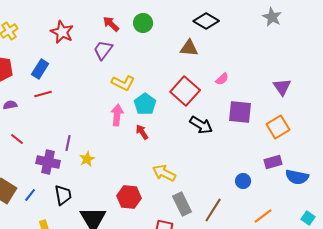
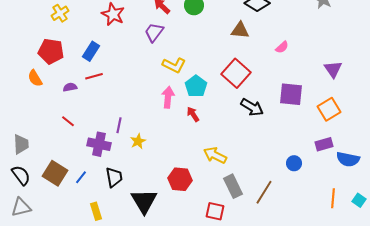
pink semicircle: (222, 79) -> (282, 47), moved
purple semicircle: (10, 105) -> (70, 87), moved
orange line: (263, 216) -> (333, 198), moved, turned -48

